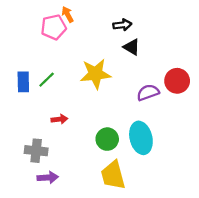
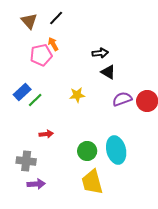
yellow star: (96, 74) -> (77, 95), size x0.6
blue rectangle: (23, 82) -> (22, 92), moved, turned 48
purple semicircle: (148, 92) -> (122, 99), moved

